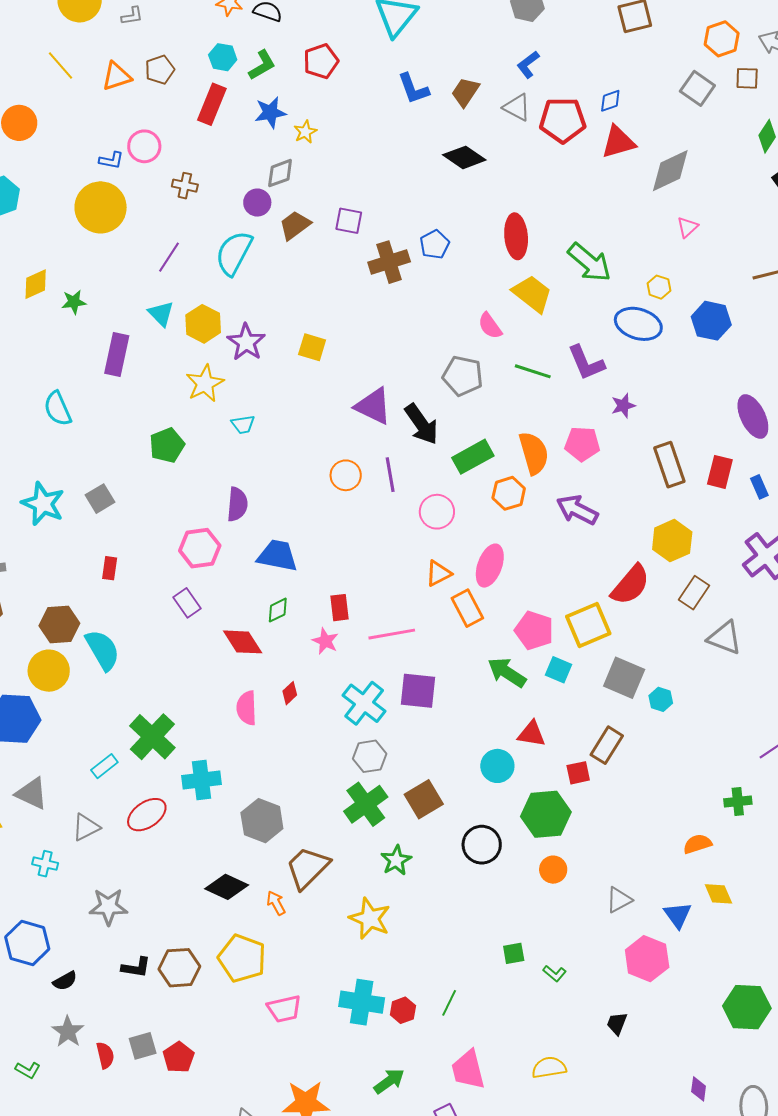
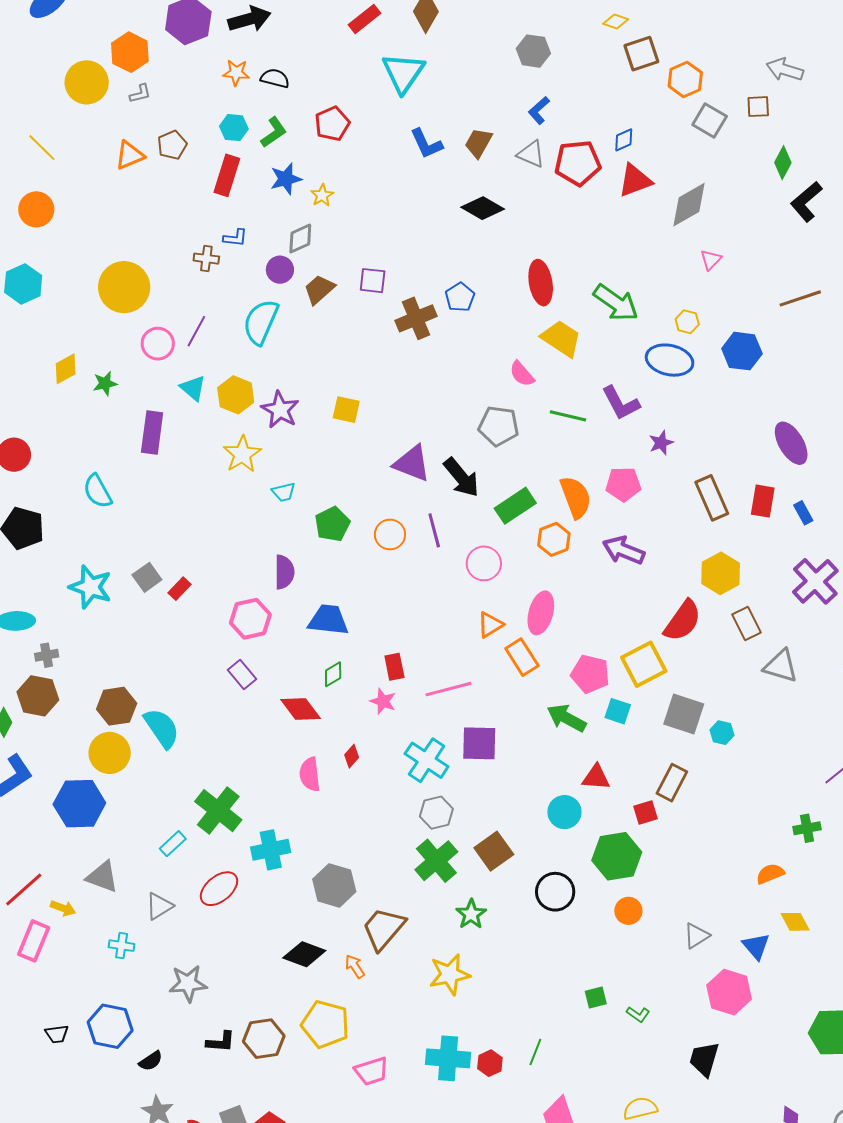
orange hexagon: (722, 39) -> (685, 79), moved
yellow line: (61, 66) -> (42, 148), moved
pink circle: (144, 146) -> (158, 344), moved
blue L-shape: (111, 160) -> (235, 238), moved
green pentagon: (167, 445) -> (332, 524), moved
red rectangle: (110, 568) -> (180, 589), moved, turned 40
brown rectangle: (694, 593) -> (747, 624), turned -56
yellow star: (370, 919) -> (450, 974), turned -30
black trapezoid: (617, 1023) -> (704, 1059), size x1.5

